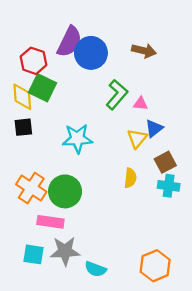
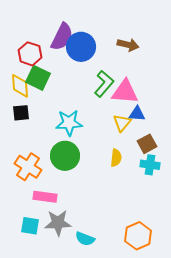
pink triangle: (140, 104) -> (125, 92), size x2.0
blue triangle: (154, 128) -> (137, 114), turned 42
green circle: (65, 191) -> (65, 156), moved

